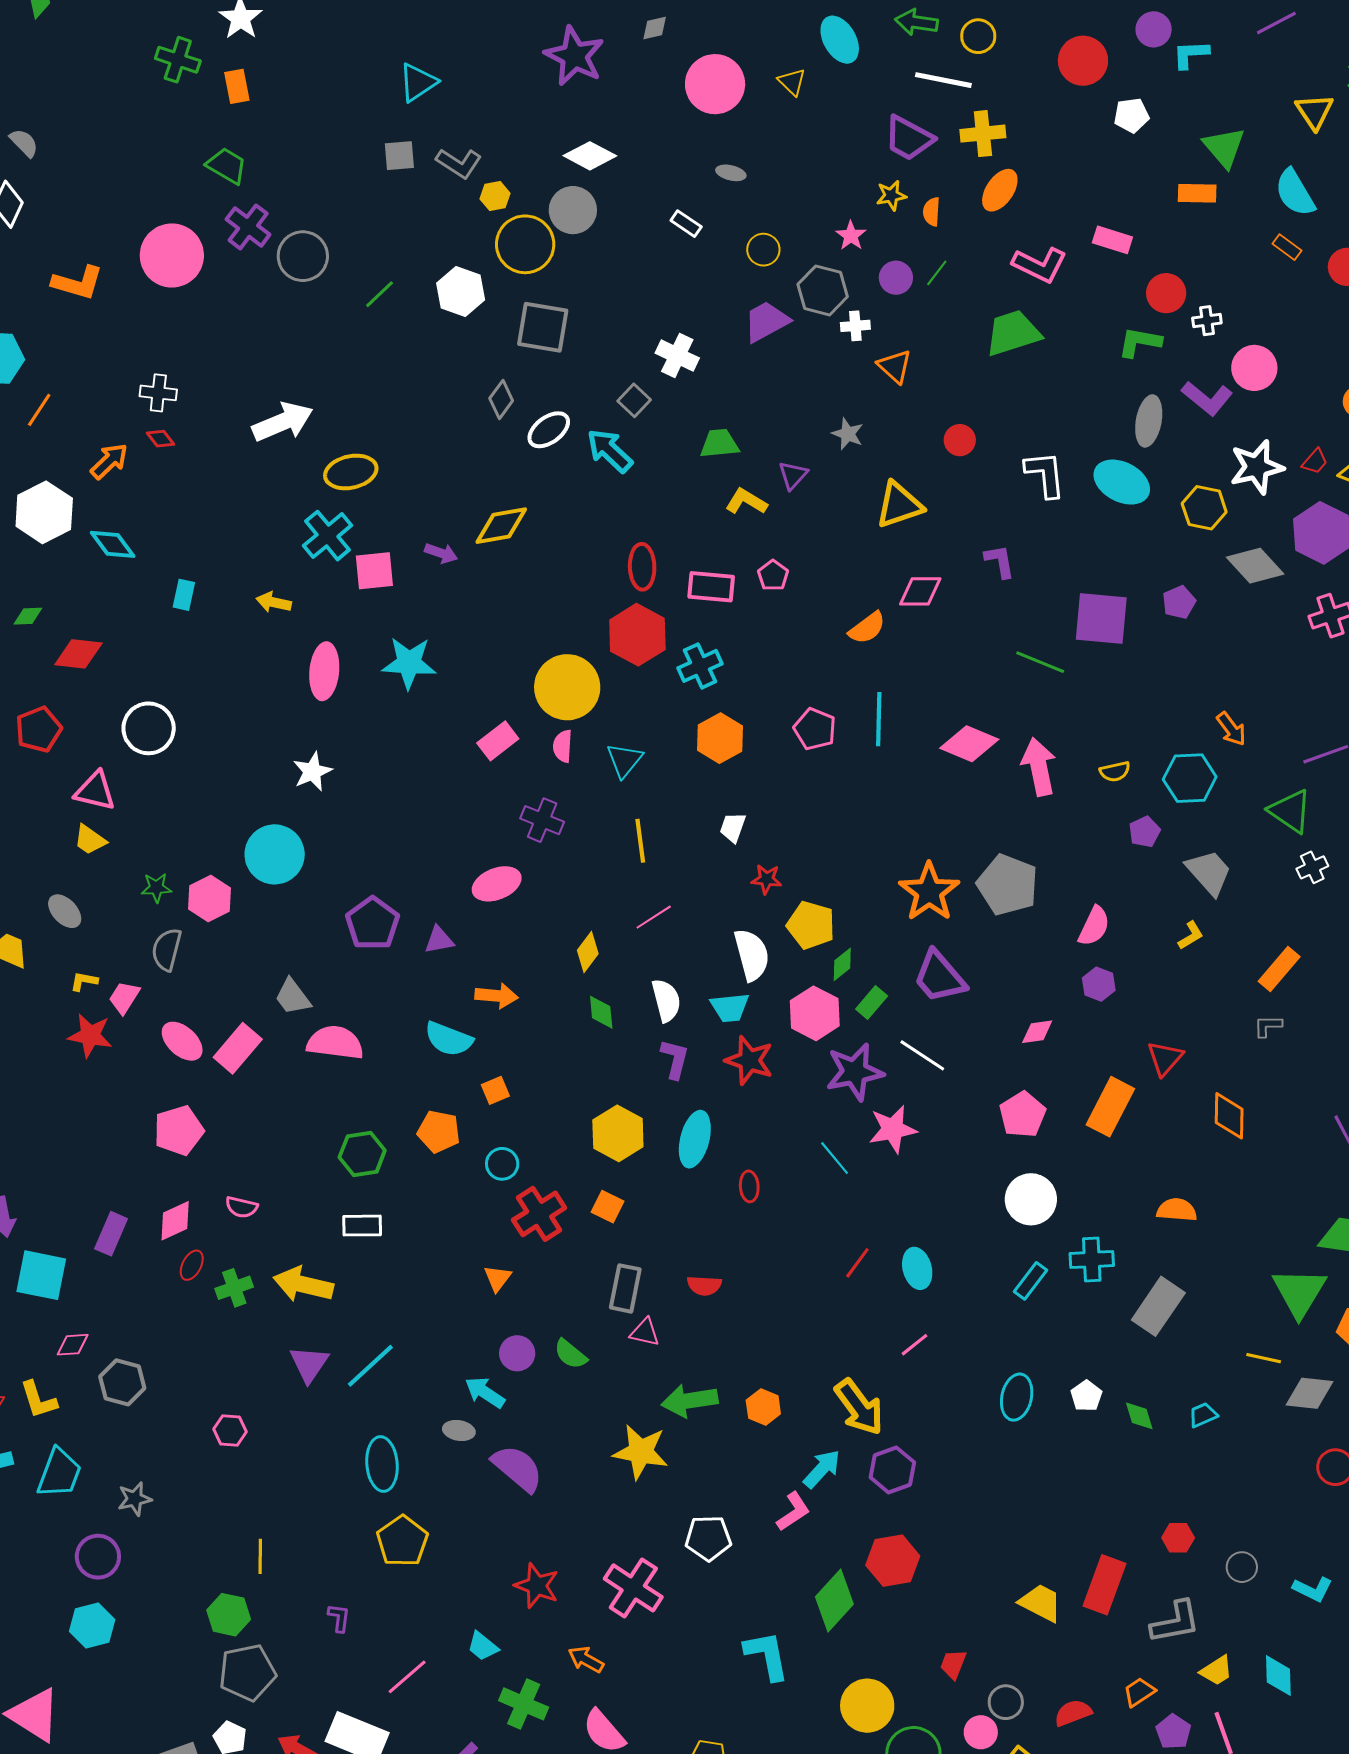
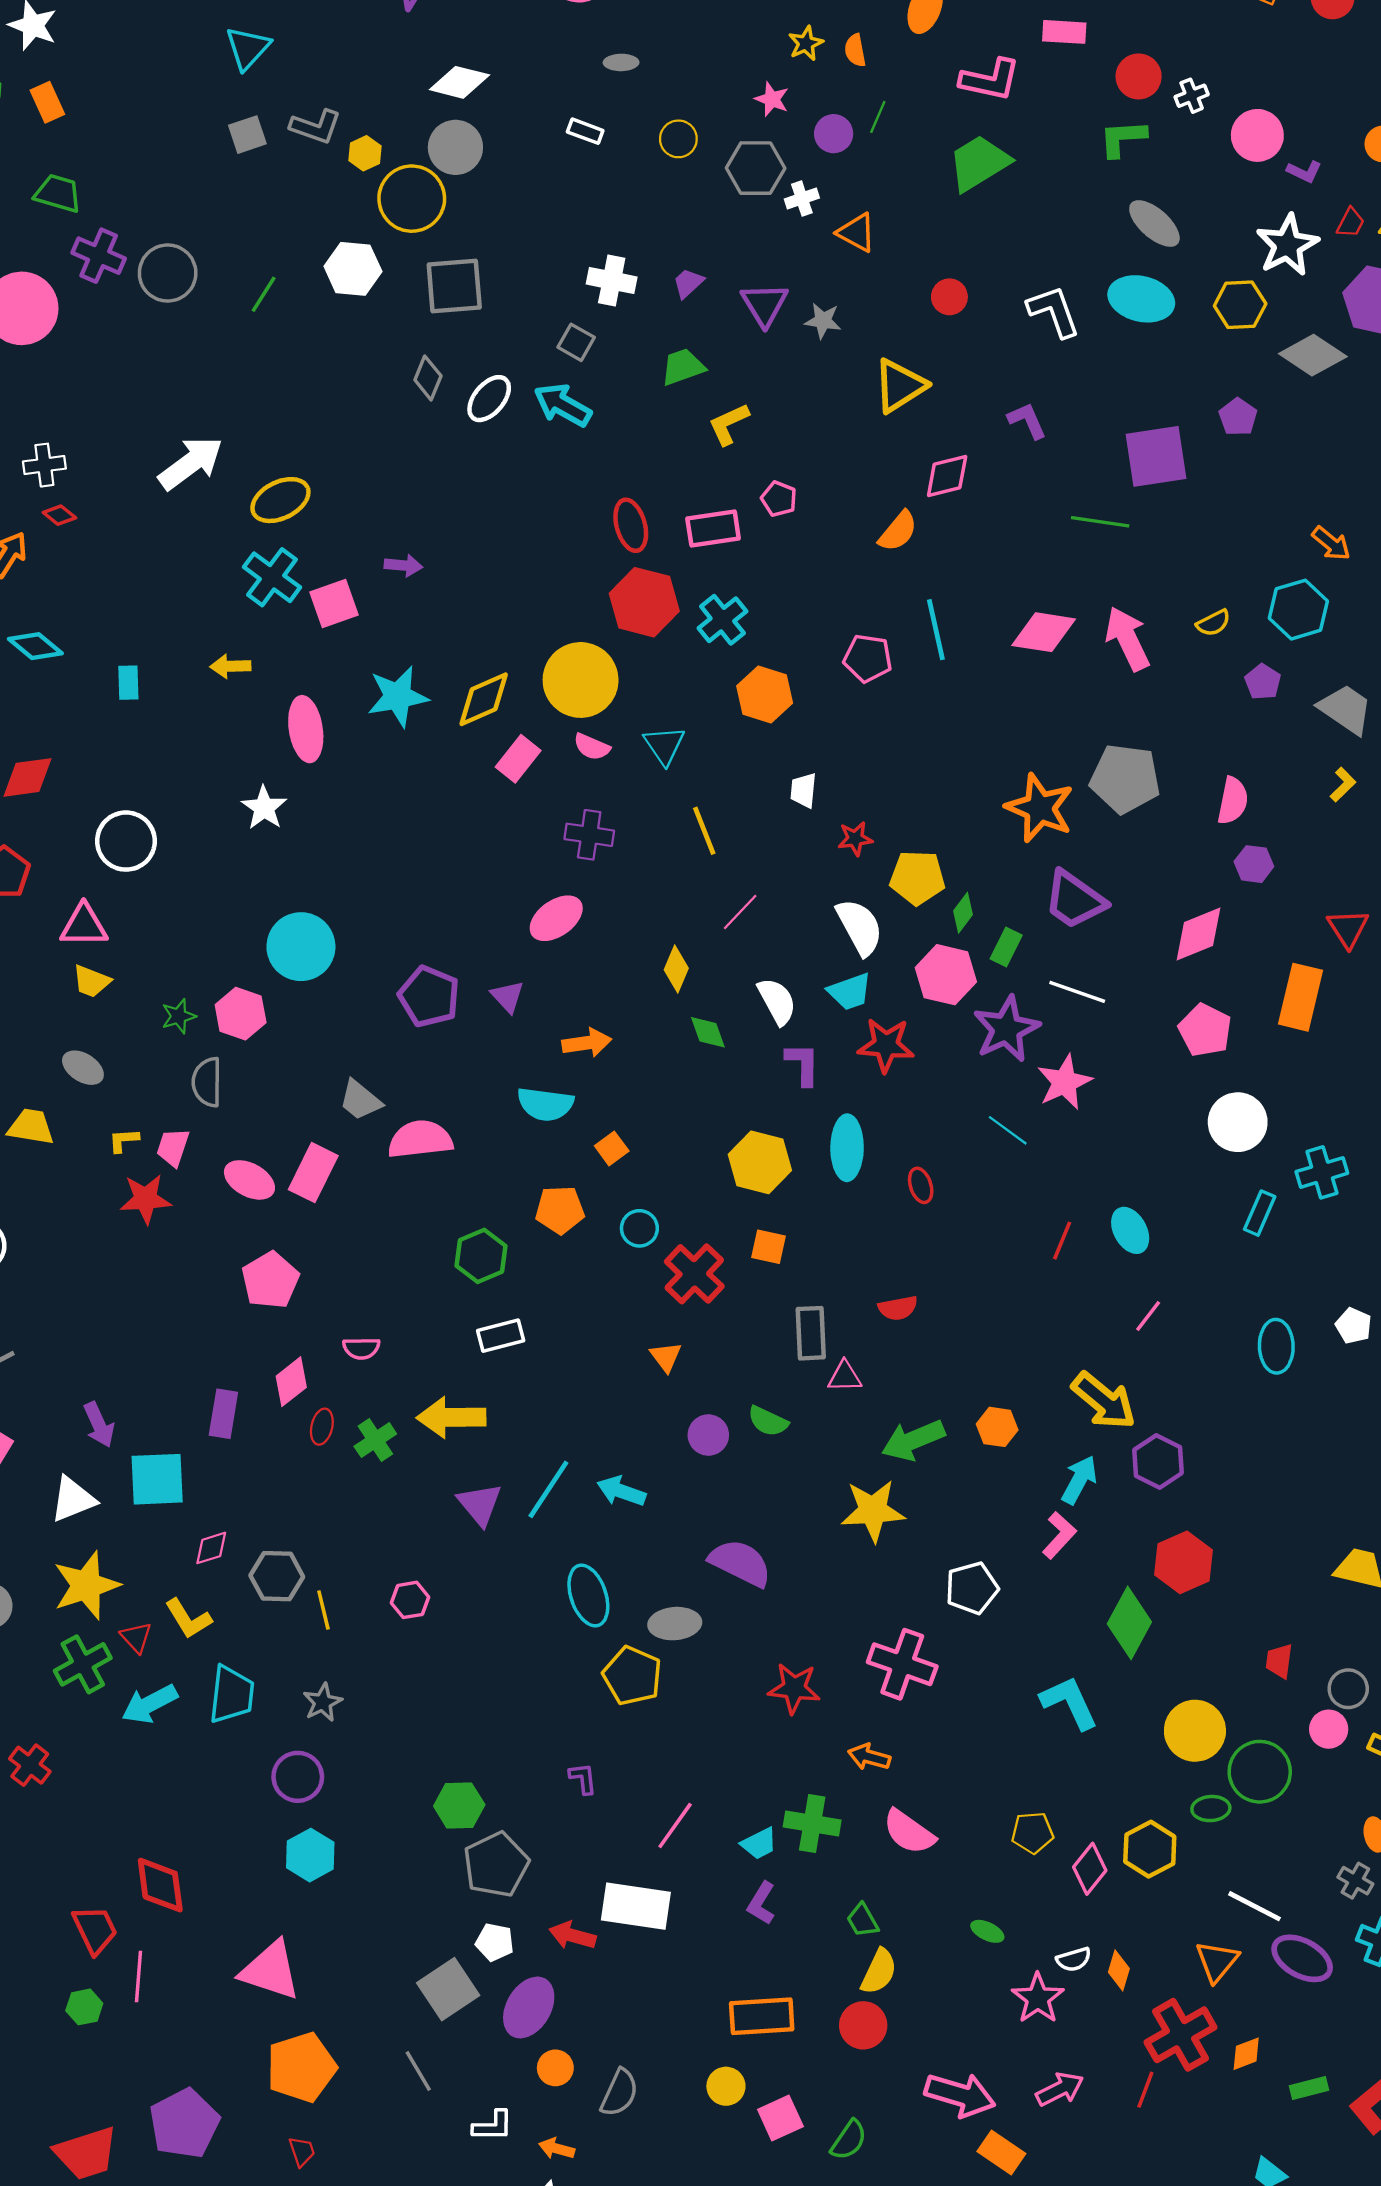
purple trapezoid: (766, 322) -> (688, 283), moved, size x0.6
purple L-shape: (1207, 398) -> (1304, 172), moved, size x0.6
gray ellipse: (1149, 421) -> (1154, 223), turned -45
purple triangle: (793, 475) -> (764, 304), moved, size x1.4
yellow L-shape: (746, 501) -> (729, 424), turned -42
yellow diamond: (501, 526) -> (484, 699), moved
pink semicircle: (563, 746) -> (592, 747), turned -56
white star: (312, 772) -> (264, 808), moved
purple triangle: (439, 940) -> (508, 997), turned -48
pink diamond: (1037, 1032) -> (1199, 934), size x1.6
cyan arrow: (485, 1392) -> (621, 1491), moved
gray ellipse: (459, 1430) -> (675, 1624), moved, size x1.4
yellow line: (260, 1556) -> (323, 1610), moved
cyan trapezoid: (483, 1646) -> (759, 1843), moved, turned -52

